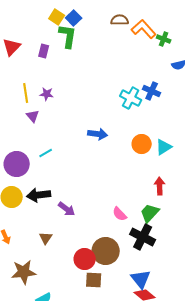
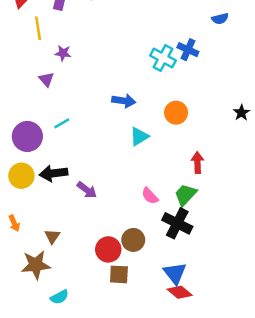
yellow line: (26, 93) -> (38, 28), moved
cyan triangle: (164, 147) -> (139, 136), moved
brown triangle: (46, 238) -> (52, 236), moved
brown circle: (106, 251) -> (133, 240), size x0.7

